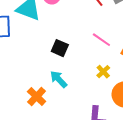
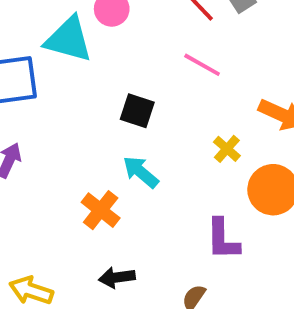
pink line: (101, 40) -> (202, 65), moved

